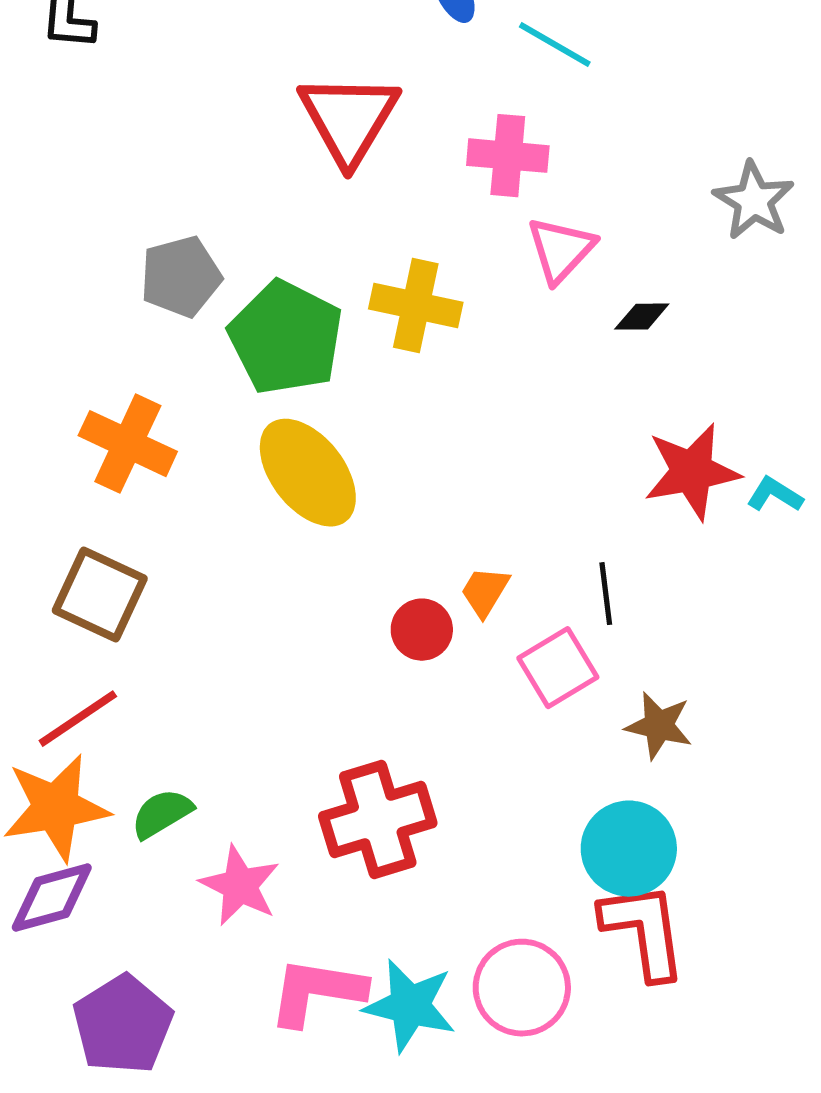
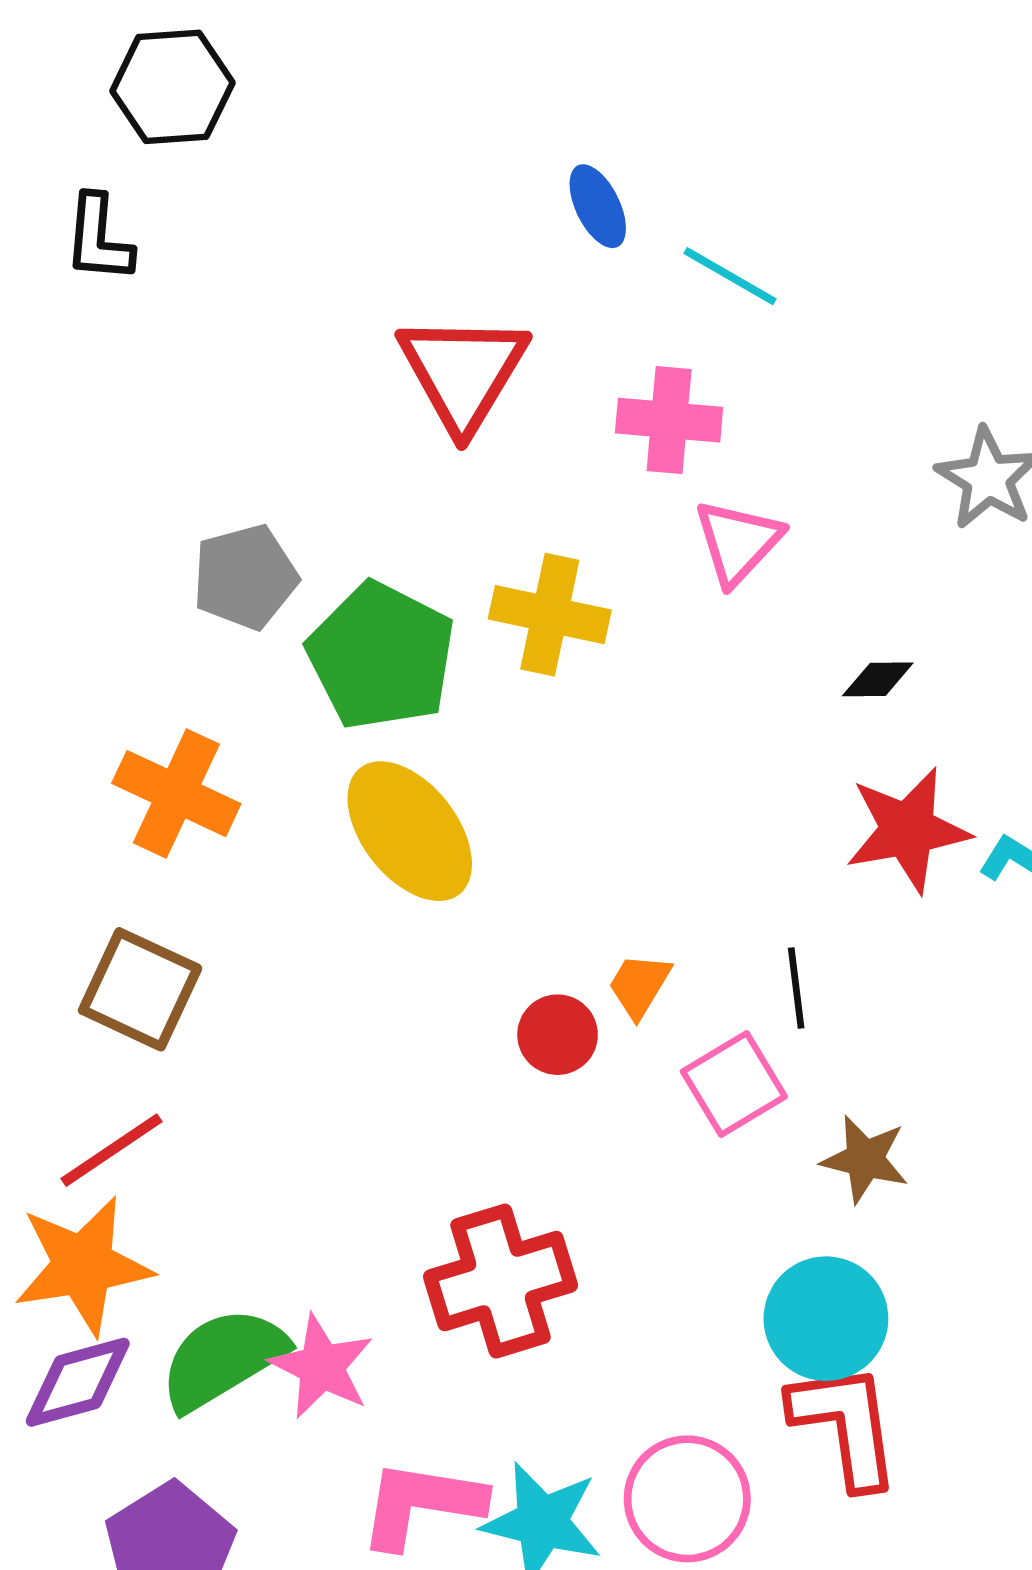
black diamond: (642, 317) -> (878, 679), moved
green semicircle: (162, 814) -> (223, 1359), moved, size x1.6

